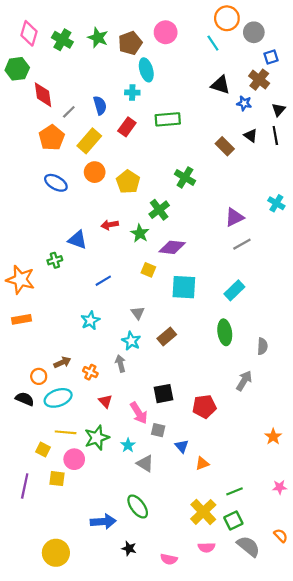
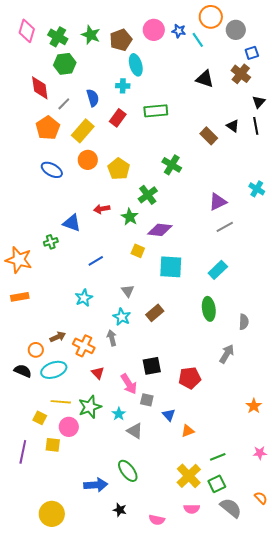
green hexagon: (17, 69) -> (65, 64), moved
blue star: (244, 103) -> (179, 31), moved
orange cross: (90, 372) -> (84, 346), size x1.5

